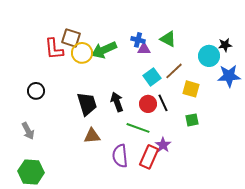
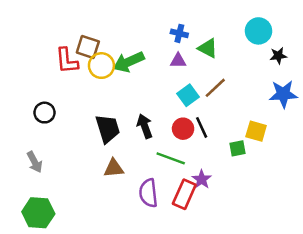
blue cross: (138, 40) -> (179, 33), moved
cyan circle: (209, 56) -> (259, 31), moved
yellow square: (191, 89) -> (256, 131), moved

